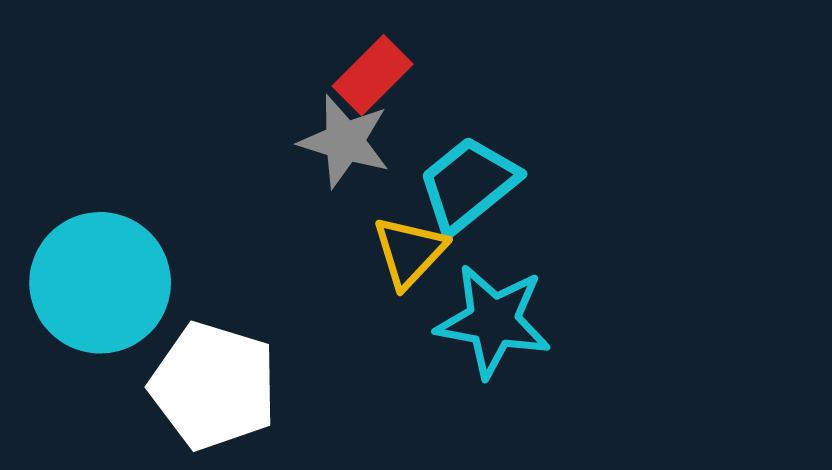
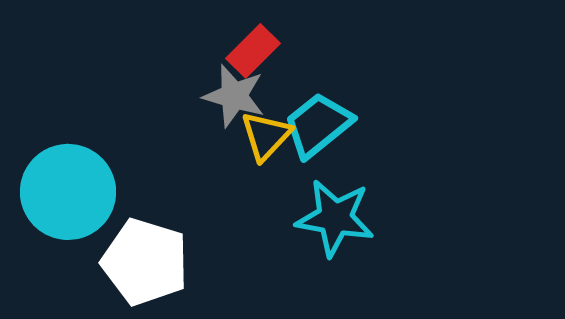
yellow triangle: (409, 252) -> (266, 136), moved

